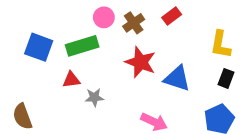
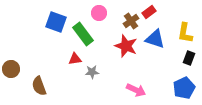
brown cross: (134, 23) -> (131, 21), moved
green rectangle: (82, 46) -> (83, 34), turned 70
blue square: (39, 47) -> (56, 22), moved
blue triangle: (177, 78) -> (155, 39), moved

